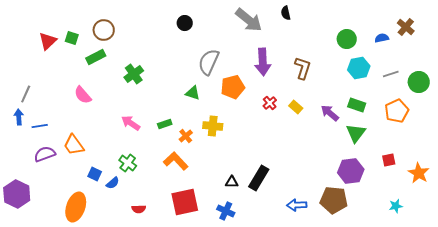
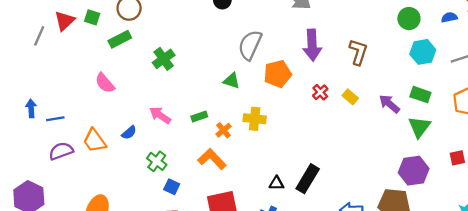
gray line: (26, 94) -> (39, 36), moved
blue square: (95, 174) -> (172, 187), moved
blue semicircle: (113, 183) -> (129, 133), moved

